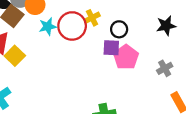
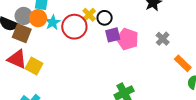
cyan star: (48, 26) -> (53, 22), moved
black circle: (119, 29) -> (105, 18), moved

